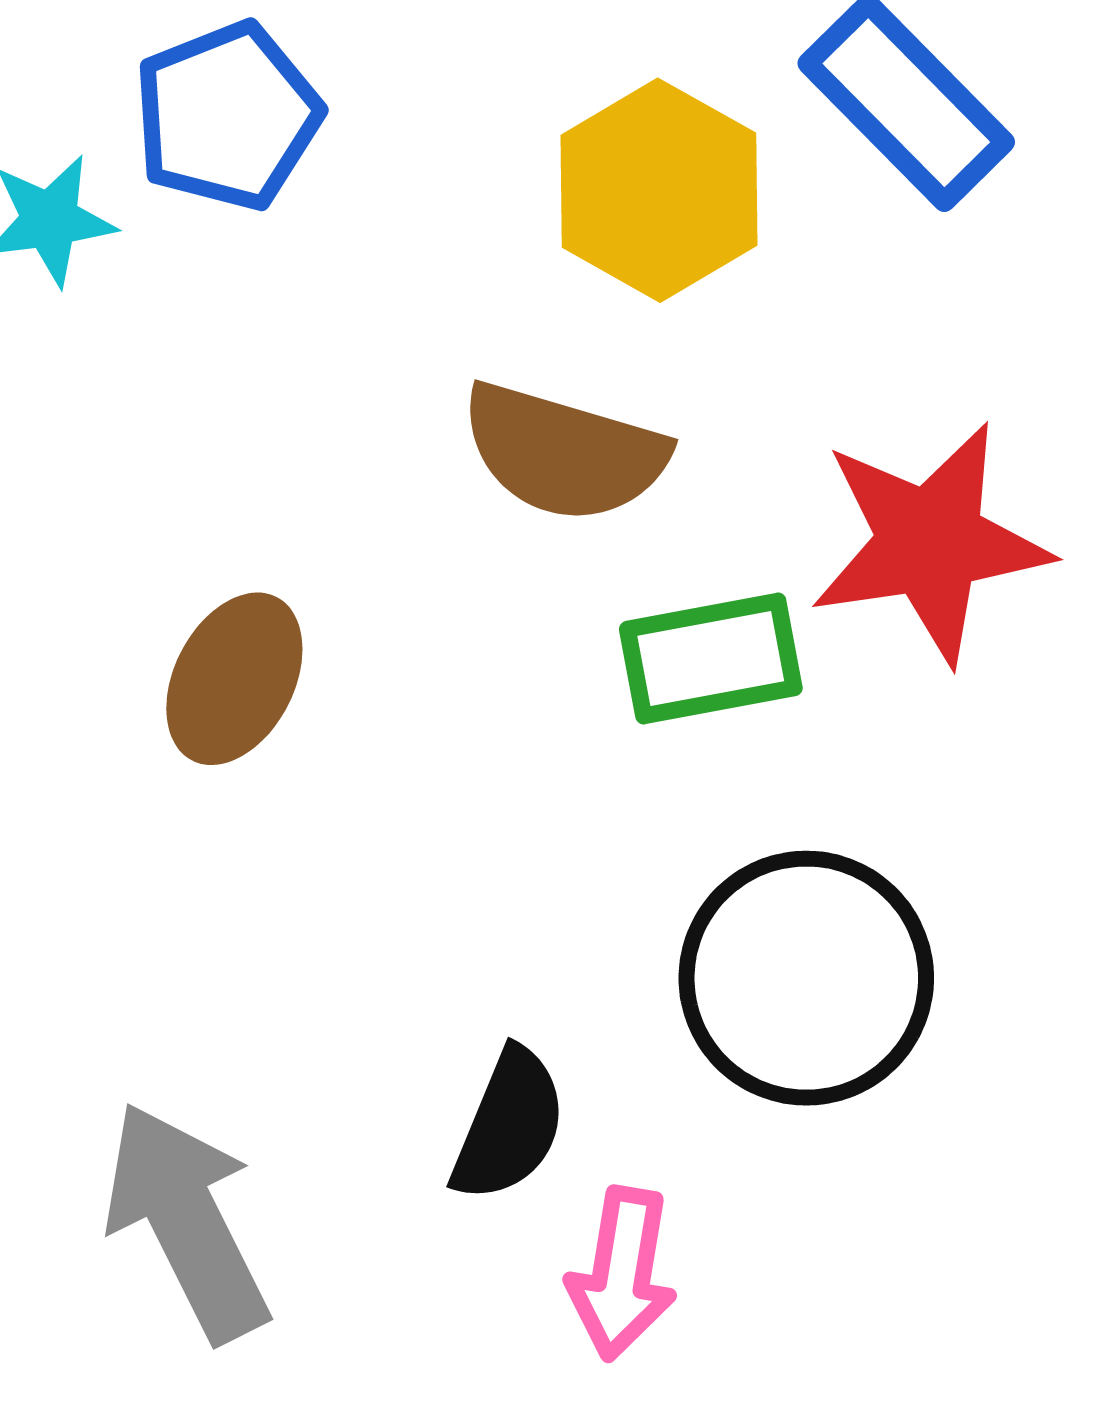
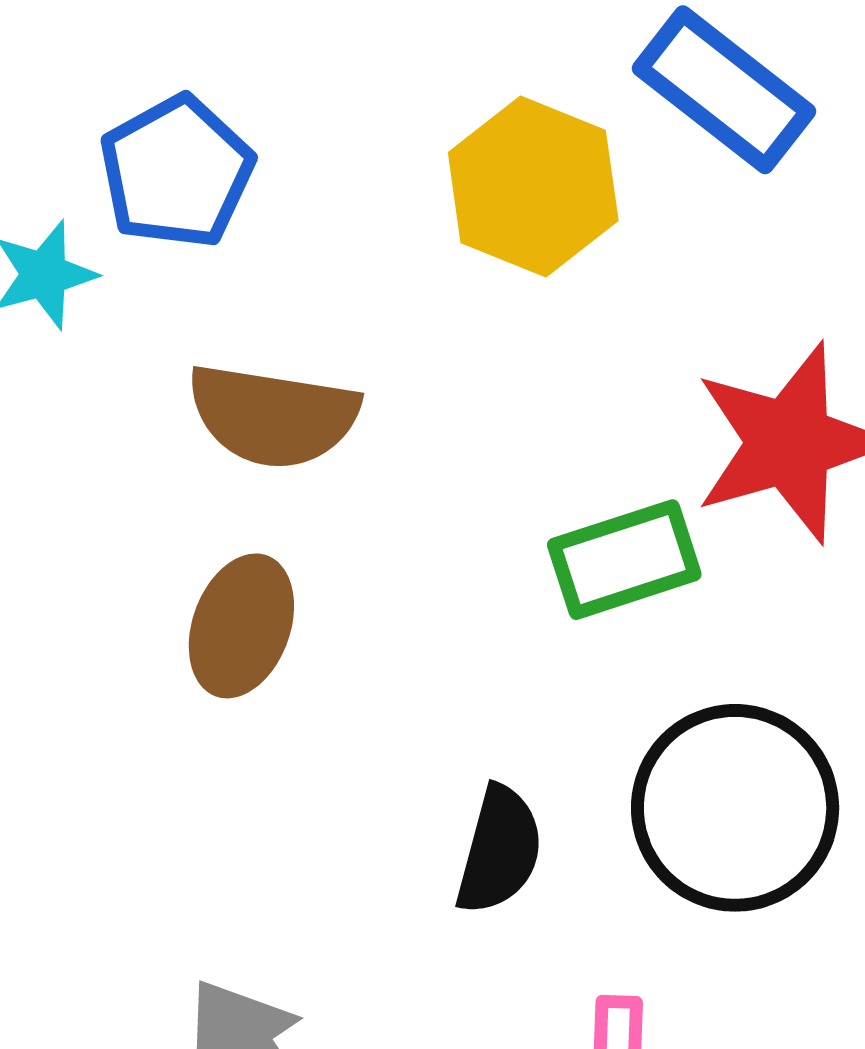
brown semicircle: (564, 452) -> (273, 416), moved
black semicircle: (509, 1125) -> (499, 850), moved

